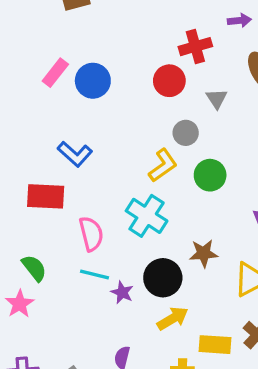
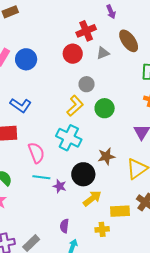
purple arrow: (239, 20) -> (111, 12), turned 80
gray triangle: (217, 99) -> (103, 53), moved, turned 48

